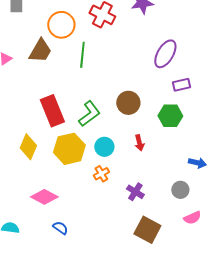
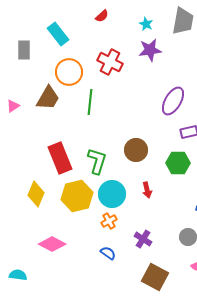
green L-shape: (89, 114) -> (97, 161), turned -36
cyan circle: (104, 147) -> (112, 194), size x1.4
blue semicircle: (60, 228) -> (108, 253), moved

